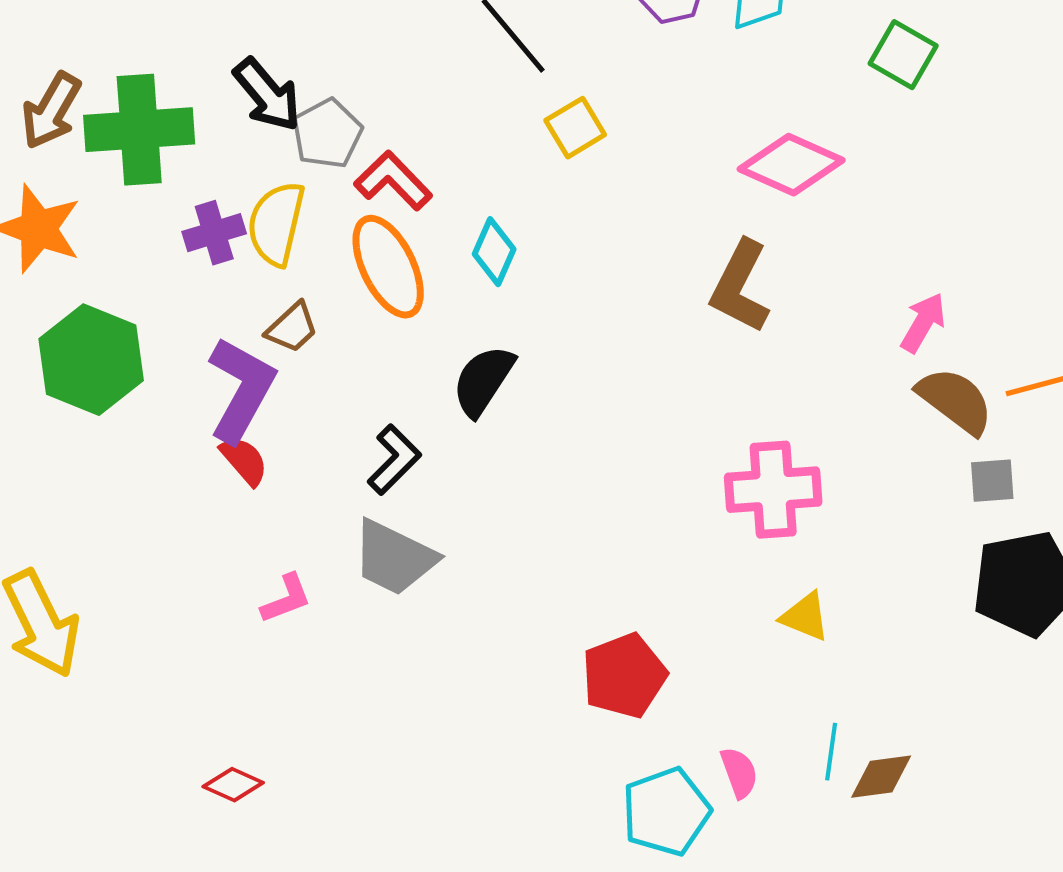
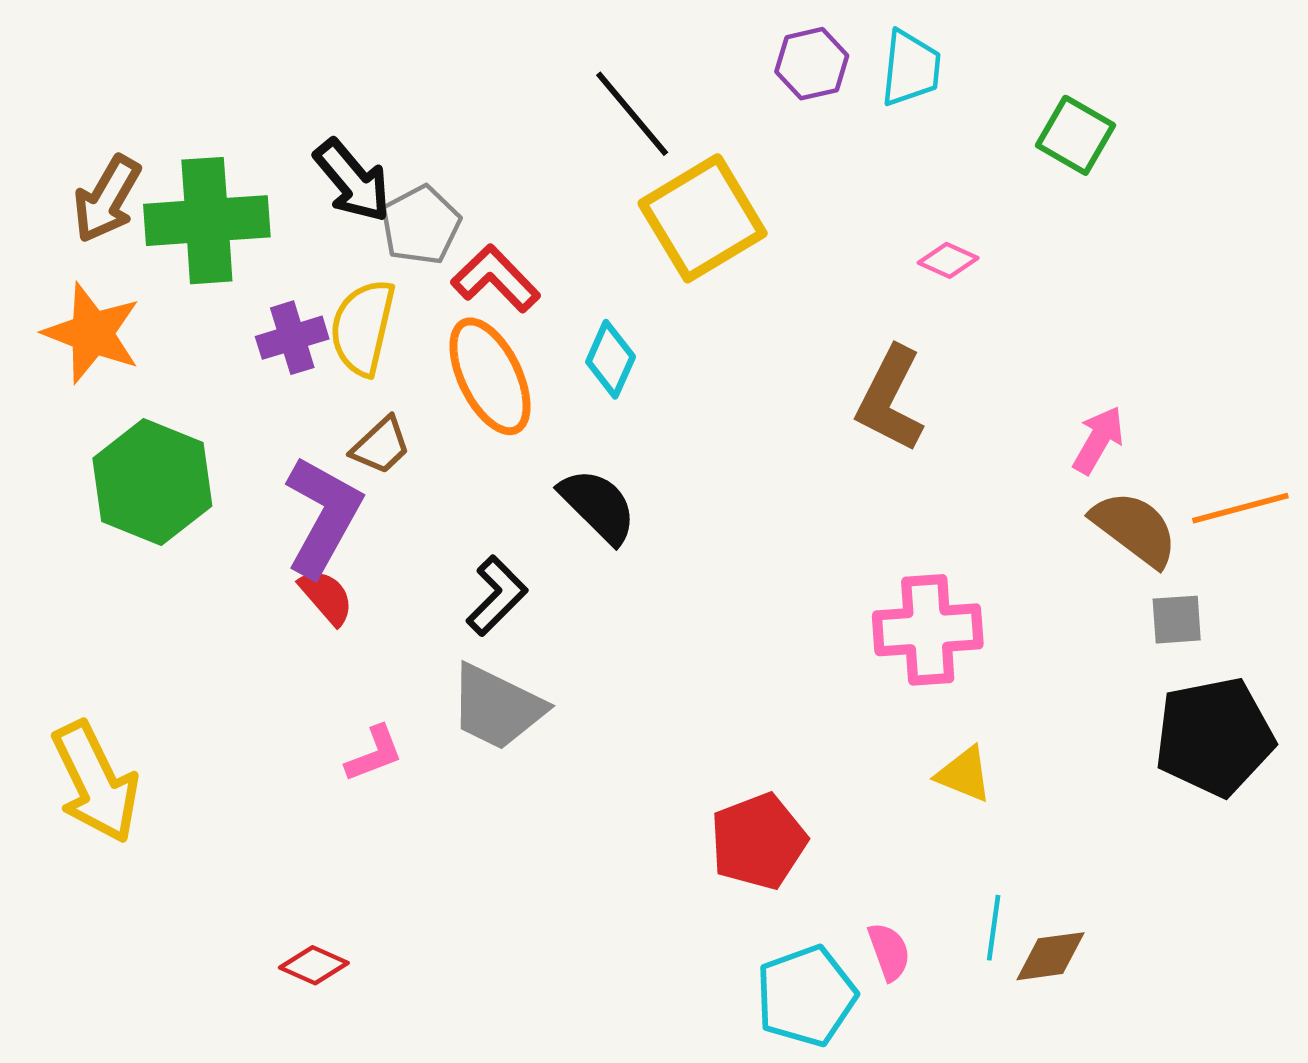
yellow square: (575, 128) -> (703, 218), size x1.8
pink diamond: (791, 165) -> (948, 260), size x0.5
black semicircle: (483, 381) -> (598, 506), turned 102

